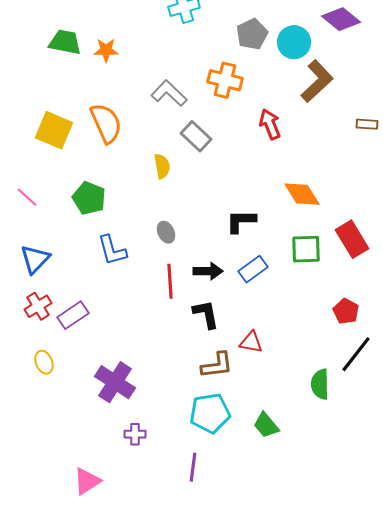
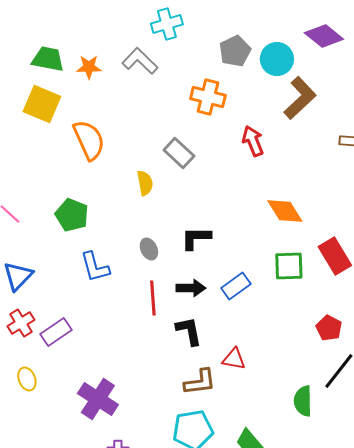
gray L-shape: (169, 93) -> (140, 61), moved
yellow square: (54, 130) -> (42, 104), moved
black L-shape: (241, 221) -> (196, 238), moved

